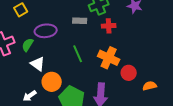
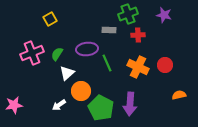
purple ellipse: (46, 31) -> (87, 49), moved
white triangle: (38, 64) -> (67, 73), turned 42
red circle: (129, 73) -> (165, 65), moved

